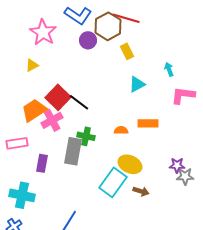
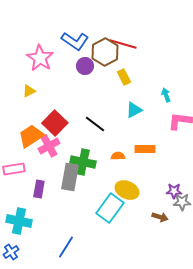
black line: (79, 102) -> (95, 124), moved
green cross: (86, 136) -> (83, 162), size x1.4
brown arrow: (141, 191) -> (160, 217), moved

